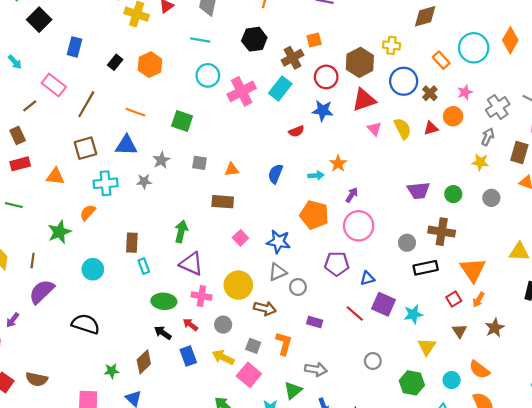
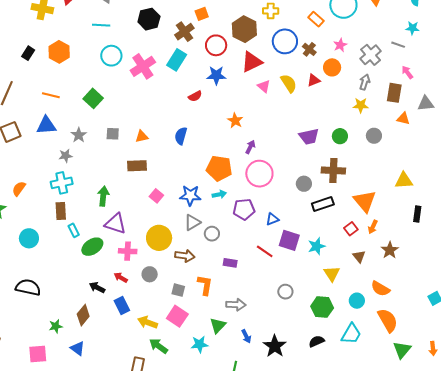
green square: (182, 121) -> (93, 98), turned 30
cyan arrow: (316, 175) -> (219, 194), moved
cyan cross: (106, 183) -> (62, 183), moved
green ellipse: (164, 301) -> (92, 247), moved, turned -30
yellow arrow: (223, 357) -> (148, 322), moved

